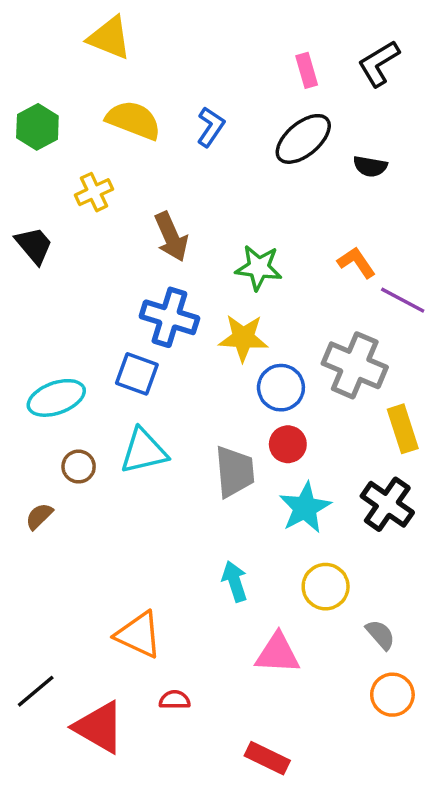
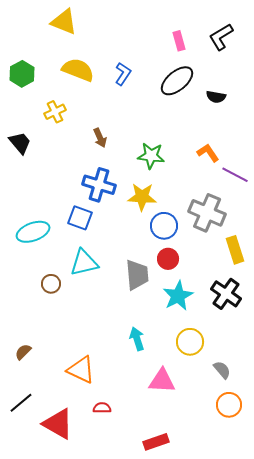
brown arrow: (171, 237) -> (100, 138), size x0.7
brown circle: (79, 467) -> (51, 284), moved
brown semicircle: (39, 516) -> (23, 352), moved
red rectangle: (267, 758) -> (156, 442), turned -45

